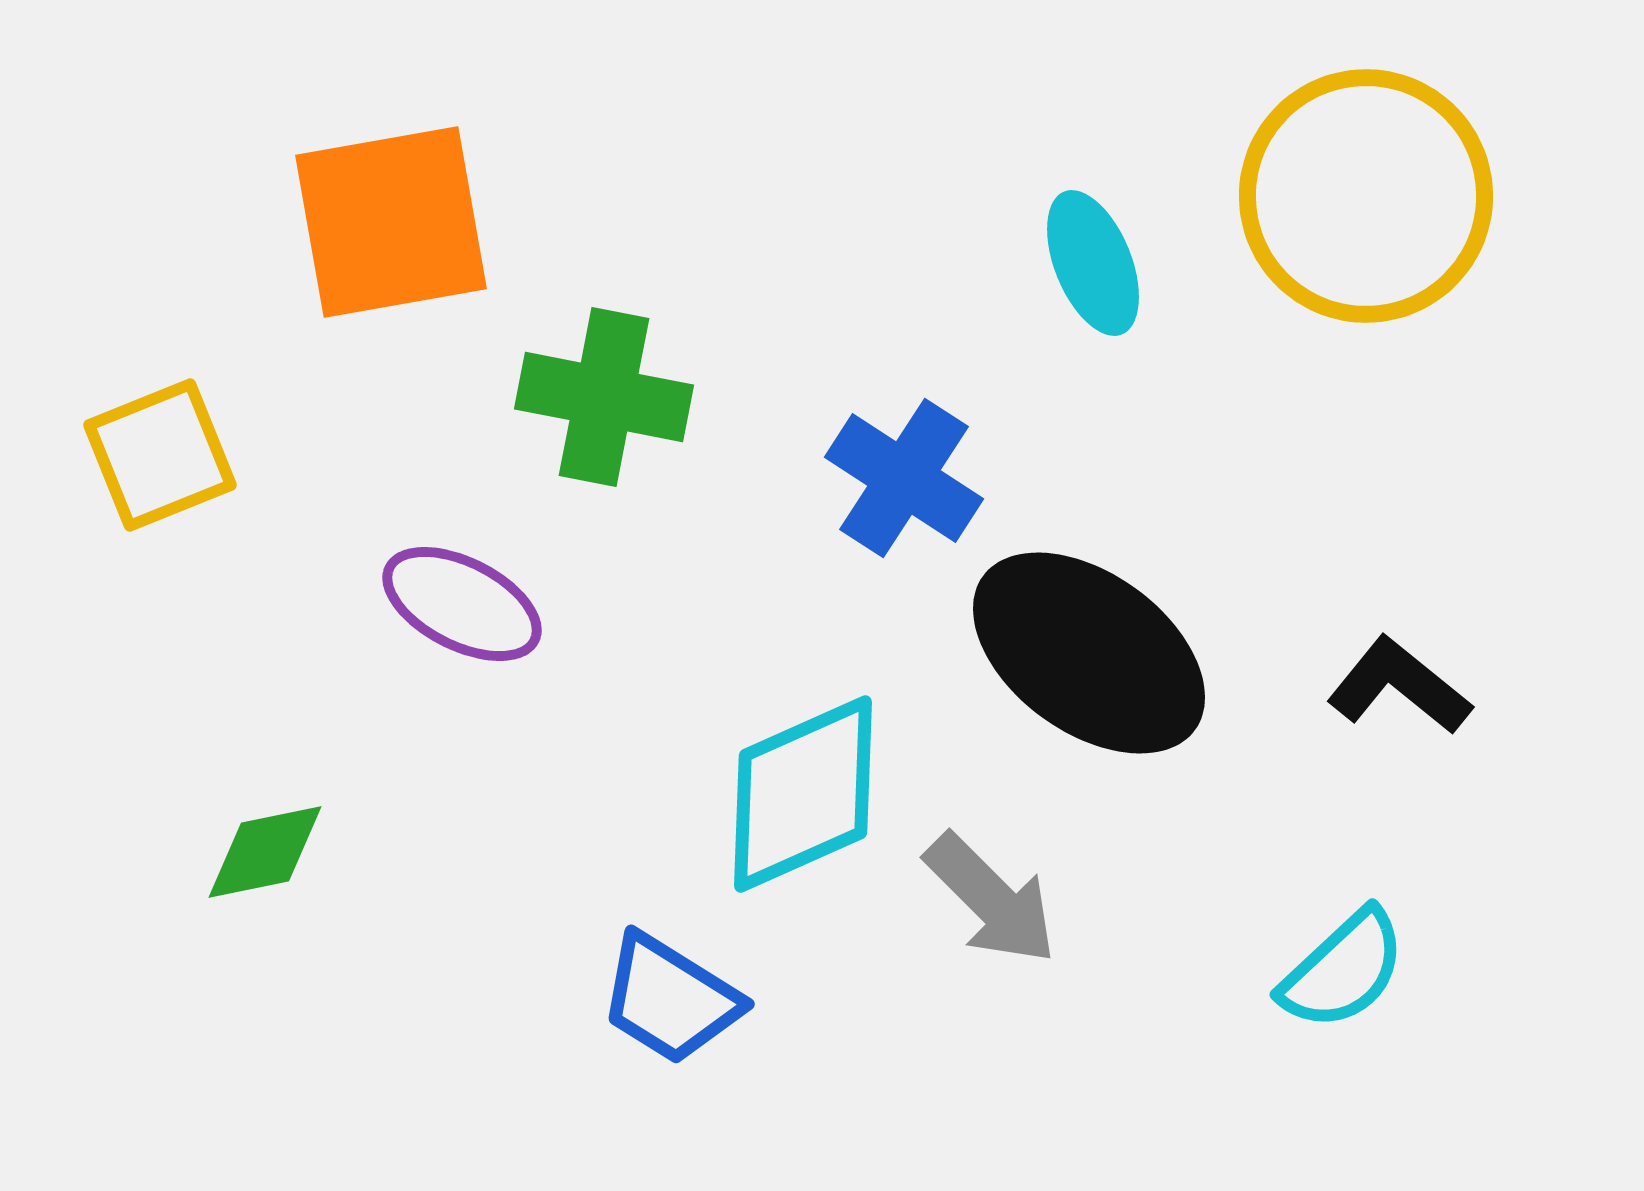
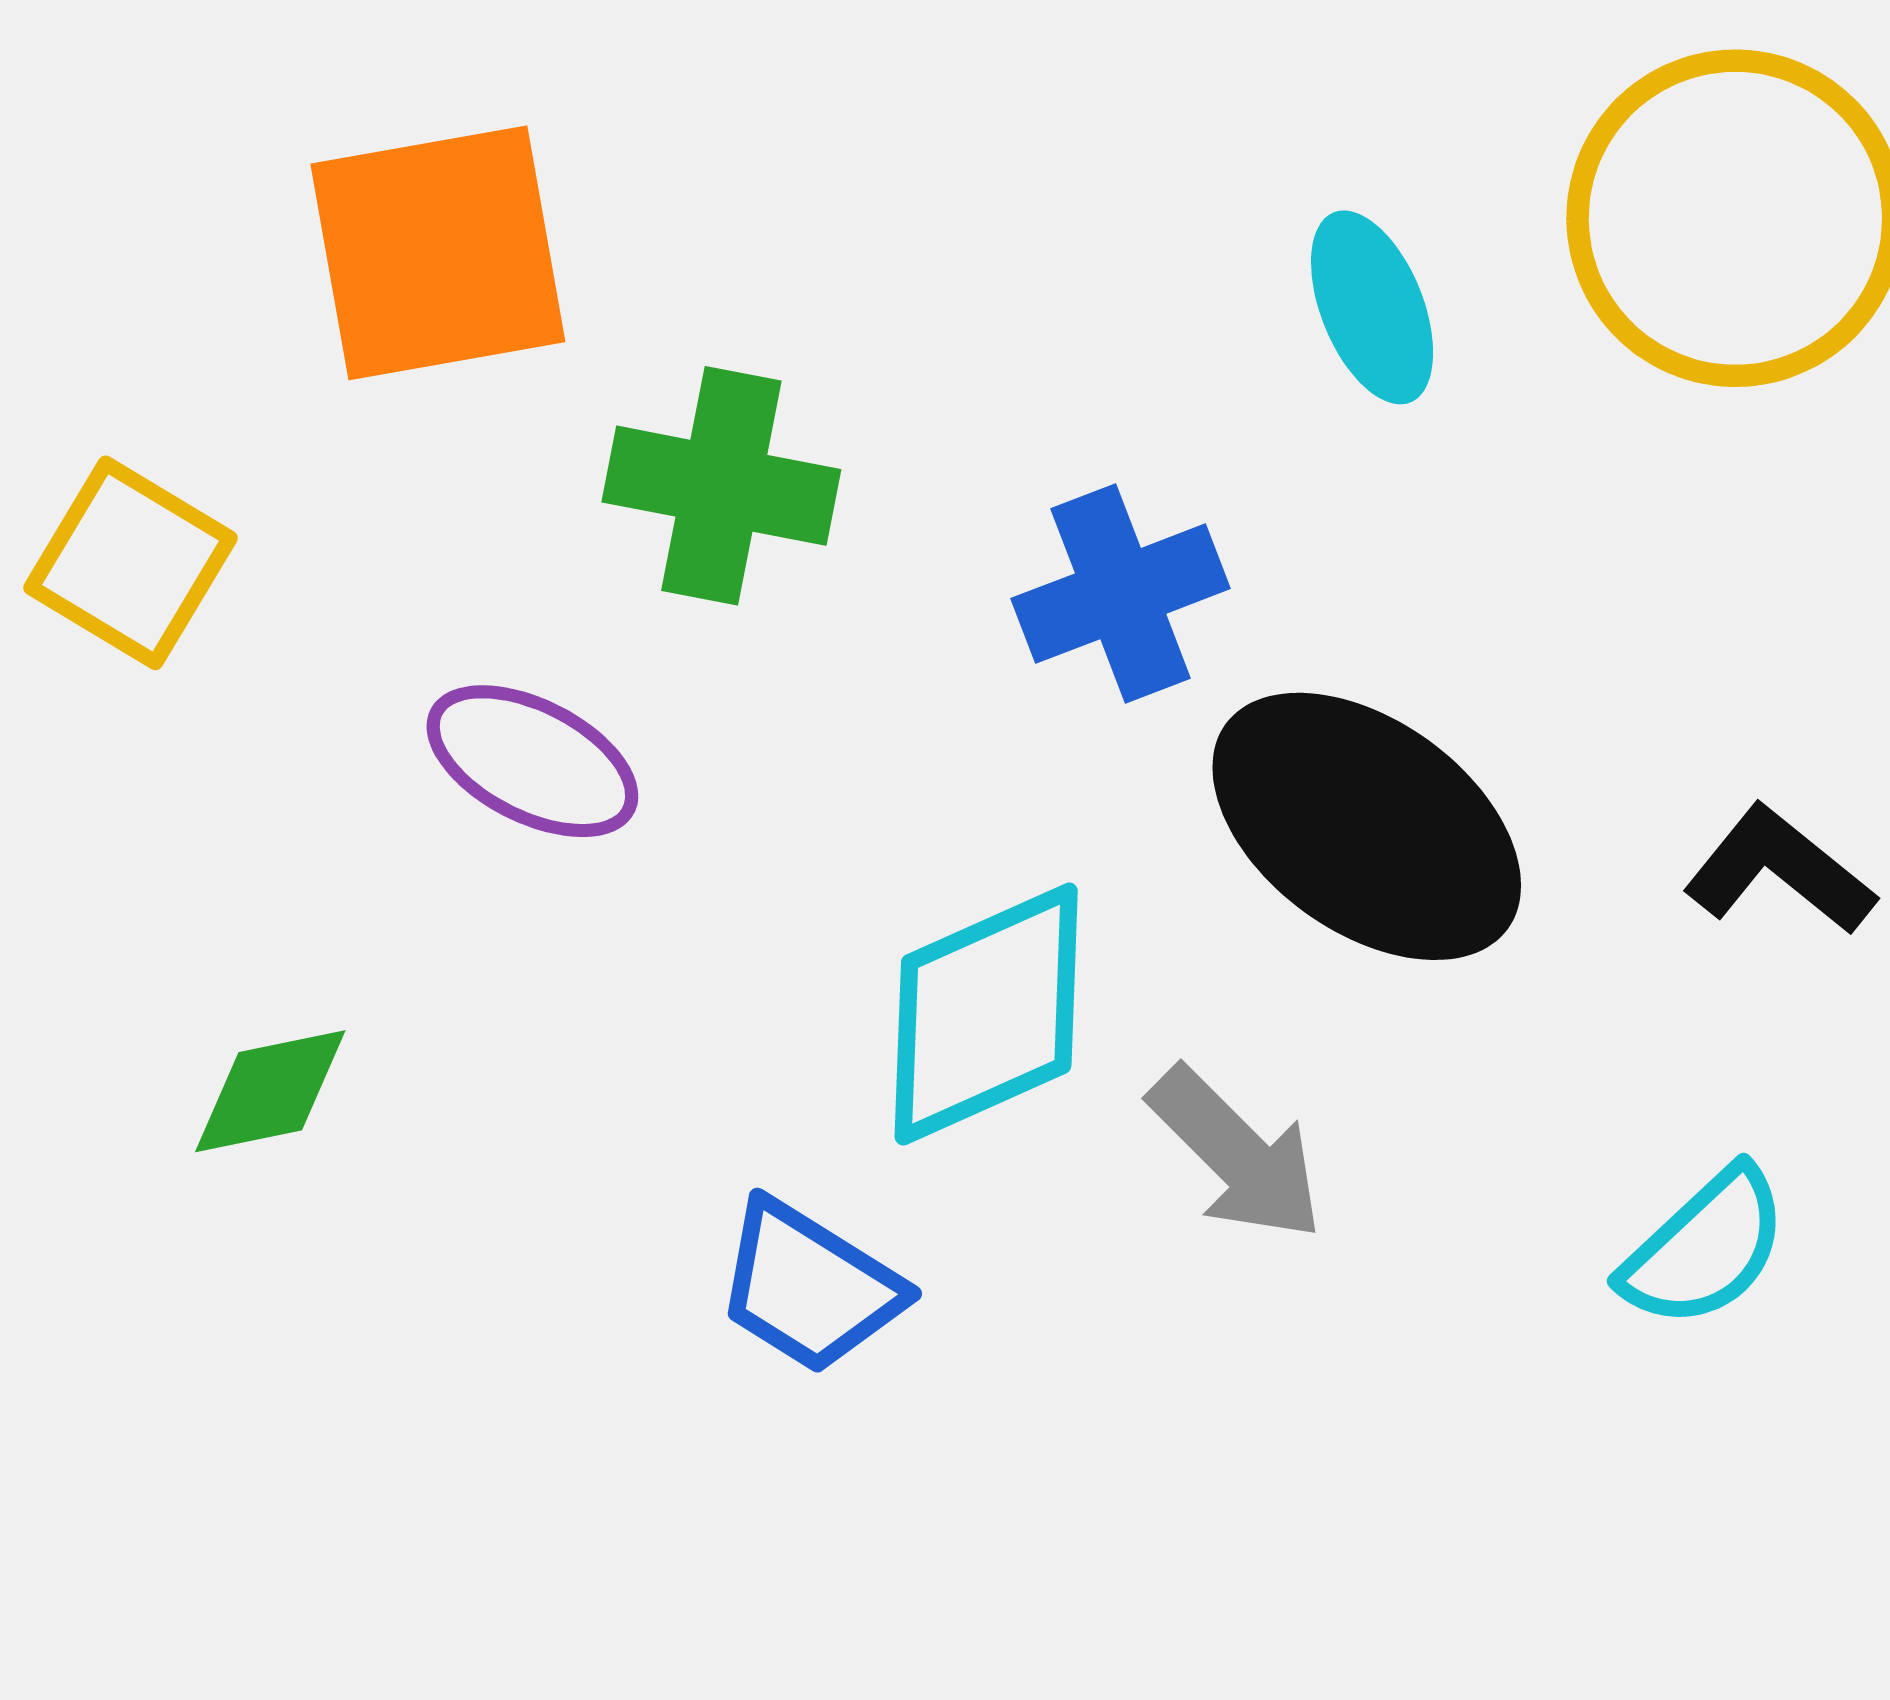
yellow square: (160, 455) -> (131, 563), turned -37
blue cross: (904, 478) -> (1121, 594), turned 36

